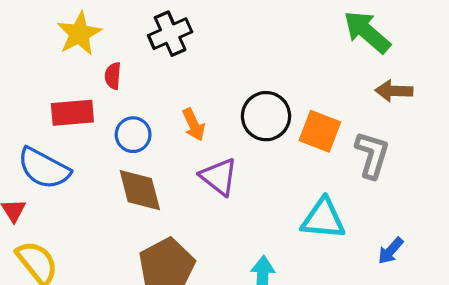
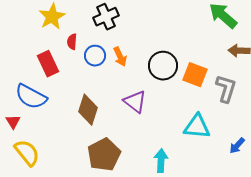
red rectangle: (72, 113) -> (48, 64), turned 70
orange arrow: (194, 125) -> (120, 57), moved
blue circle: (133, 135) -> (95, 56), moved
brown diamond: (140, 190) -> (88, 110), turned 32

